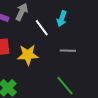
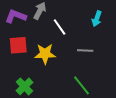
cyan arrow: (62, 19) -> (97, 19), moved

